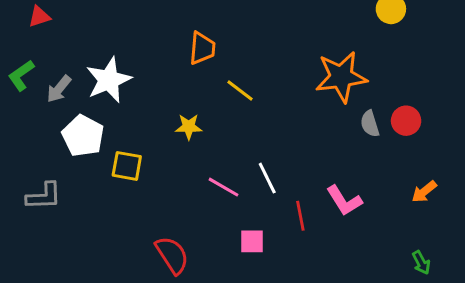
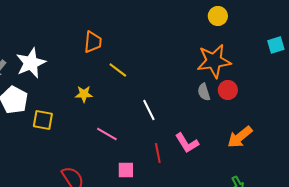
orange star: (341, 77) -> (214, 61), moved
white line: (267, 178) -> (149, 110), moved
orange arrow: (424, 192) -> (240, 137), size x1.5

